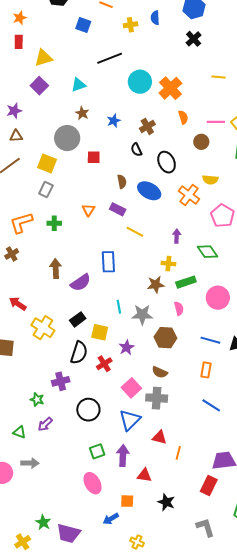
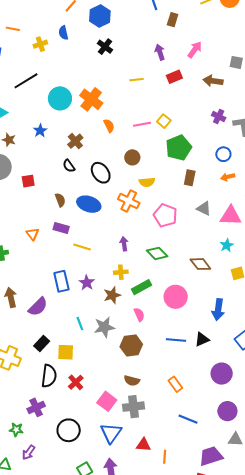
blue star: (114, 121) -> (40, 131), moved
brown circle: (201, 142) -> (132, 157), moved
purple star: (127, 347) -> (87, 283), moved
orange rectangle: (206, 370) -> (175, 384), moved, turned -35
blue line: (211, 405) -> (188, 419), moved

